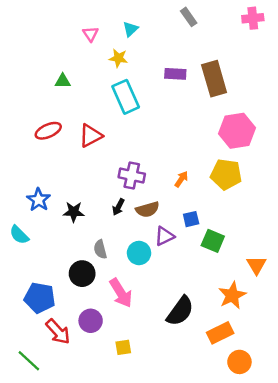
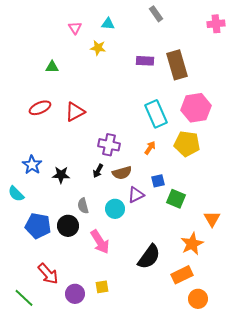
pink cross: (253, 18) -> (216, 24), moved
cyan triangle: (131, 29) -> (108, 24), turned 48
cyan rectangle: (126, 97) -> (156, 114), moved
blue pentagon: (40, 298) -> (38, 226), moved
purple circle: (91, 321) -> (75, 294), moved

